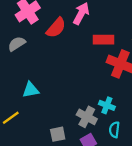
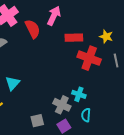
red semicircle: (56, 28) -> (33, 29), turned -66
cyan triangle: (31, 90) -> (13, 83), turned -35

